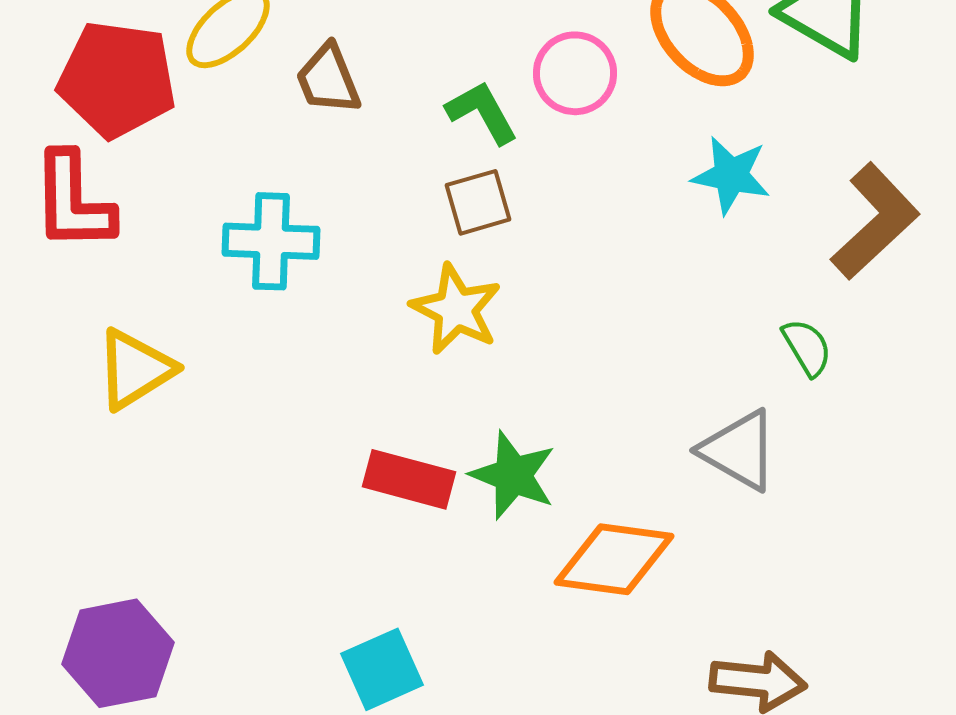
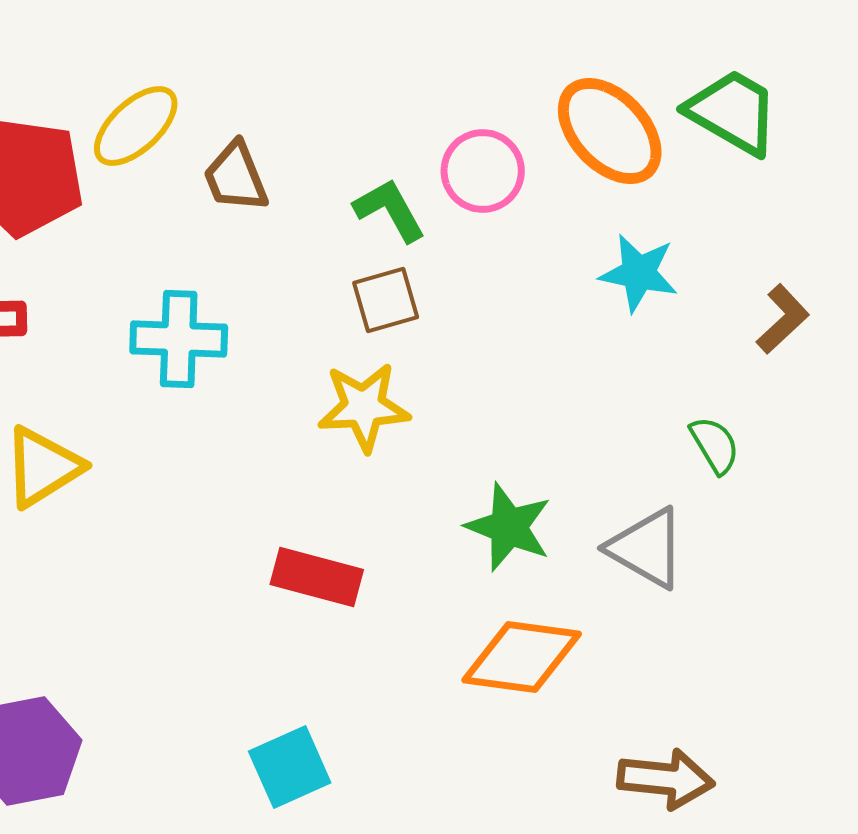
brown L-shape: (875, 221) -> (783, 319), size x0.6
yellow star: (456, 309) -> (364, 407), turned -30
green star: (513, 475) -> (509, 527), moved

